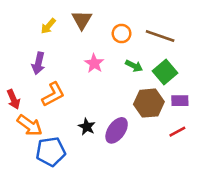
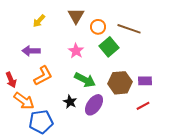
brown triangle: (82, 20) -> (76, 16), moved
purple arrow: (38, 63) -> (31, 51), turned 78
green arrow: (134, 66) -> (85, 80), moved, size x1.5
green square: (165, 72) -> (109, 47), moved

